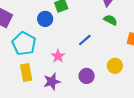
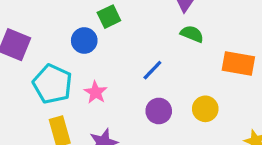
pink star: (58, 56) -> (96, 92), moved
purple circle: (87, 76) -> (159, 111), moved

